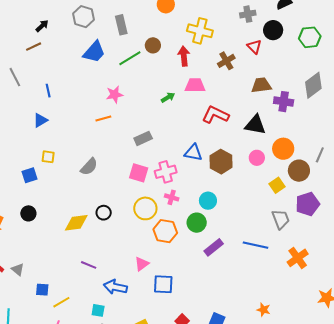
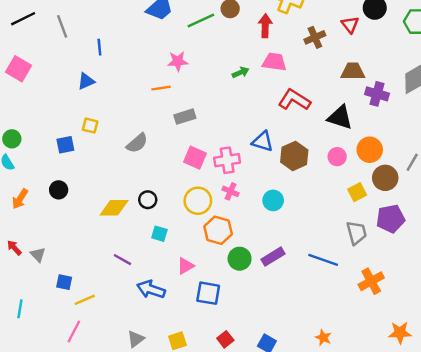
gray rectangle: (143, 138) -> (185, 117), moved
green circle: (197, 223) -> (240, 259), moved
cyan square: (98, 310) -> (159, 234), moved

